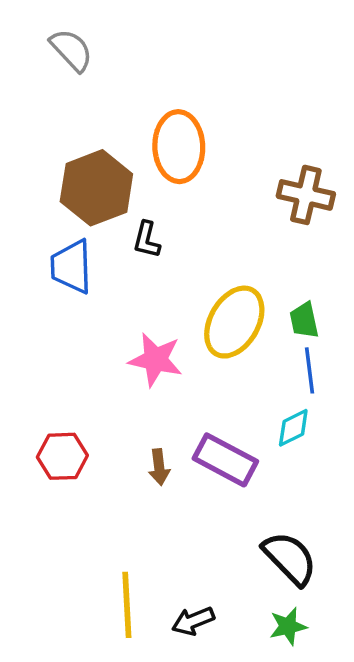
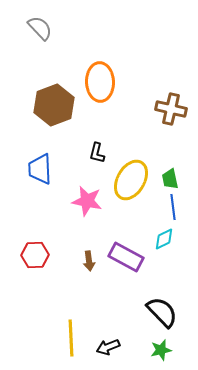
black L-shape: (147, 240) -> (97, 153), moved
blue trapezoid: (71, 267) -> (40, 169), moved

